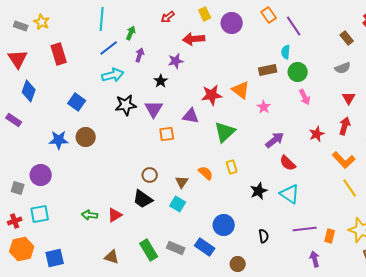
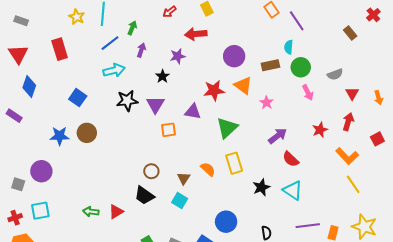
yellow star: (42, 22) -> (77, 17), moved
purple circle: (232, 23) -> (234, 56), moved
gray semicircle: (343, 68) -> (335, 74), moved
yellow rectangle: (232, 167) -> (234, 163), size x1.5

